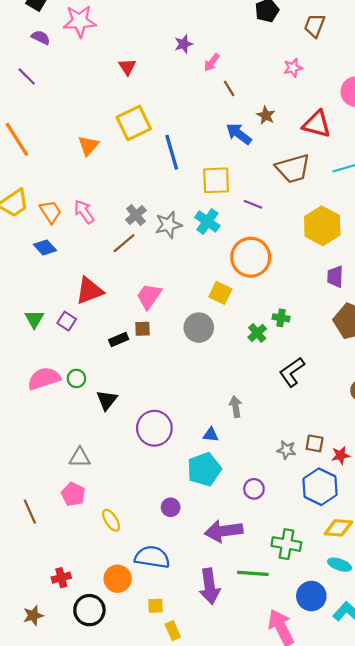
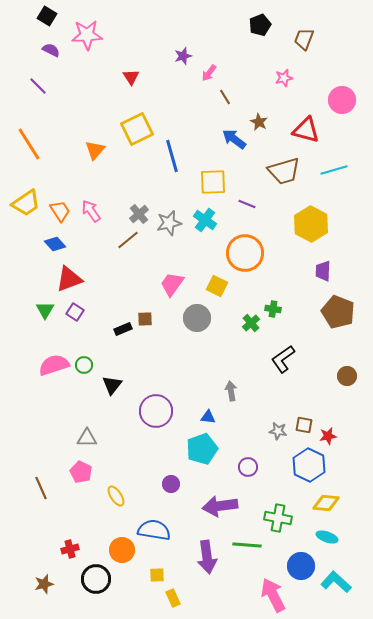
red triangle: (89, 291) -> (69, 279), moved
pink trapezoid: (149, 296) -> (172, 284), moved

